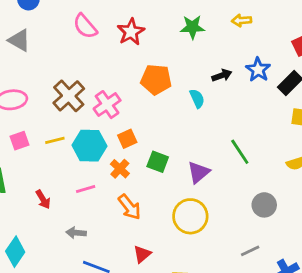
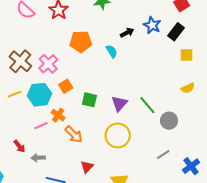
green line: (240, 152) -> (147, 105), moved
orange cross: (120, 169) -> (58, 115), moved
red arrow: (43, 199) -> (19, 146), moved

